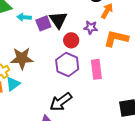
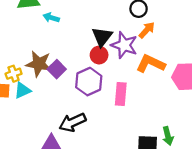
black triangle: (58, 20) -> (102, 37), moved
purple square: (43, 23) -> (57, 69), moved, turned -35
purple star: (91, 27) -> (124, 45), size x1.6

